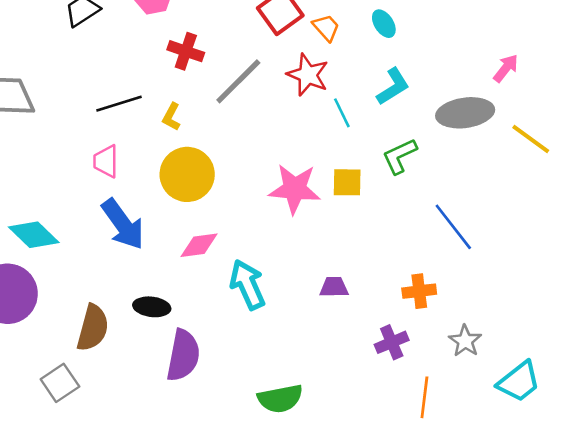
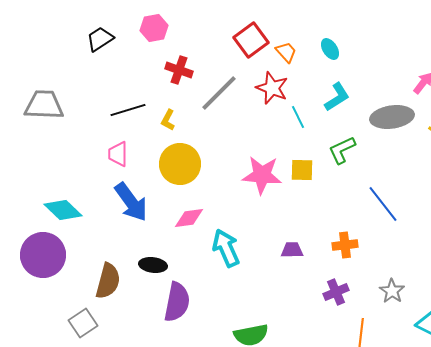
orange cross: (419, 291) -> (345, 245), moved

